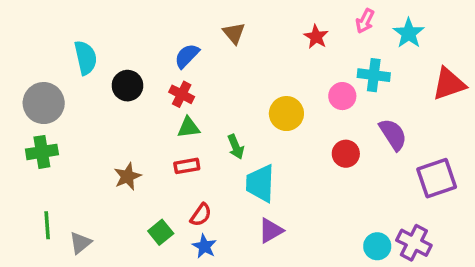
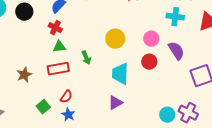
cyan cross: (374, 75) -> (175, 17), moved
black circle: (127, 86) -> (24, 12), moved
pink circle: (342, 96) -> (151, 39), moved
red rectangle: (187, 166) -> (58, 69), size x1.5
cyan trapezoid: (260, 183) -> (120, 74), moved
purple triangle: (271, 231) -> (115, 103), moved

